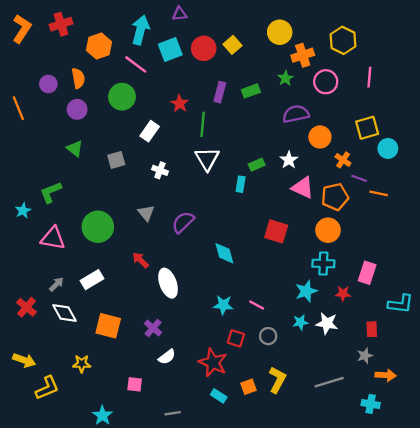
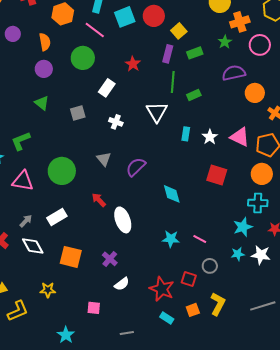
yellow square: (232, 45) -> (179, 31), moved
purple circle: (48, 84) -> (13, 34), moved
green line: (203, 124) -> (173, 82), moved
white star: (289, 160) -> (210, 137), moved
green rectangle: (257, 165) -> (194, 95), moved
red square: (236, 338) -> (189, 279), moved

